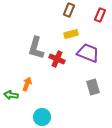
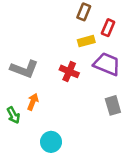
red rectangle: (100, 15) -> (108, 28), moved
gray L-shape: (36, 48) -> (24, 69), moved, turned -85
green arrow: (11, 95) -> (13, 115), turned -128

